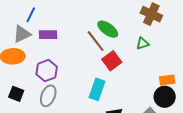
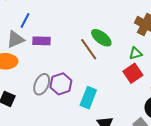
red square: (112, 61) -> (133, 73), moved
purple hexagon: (47, 71) -> (61, 84), moved
gray ellipse: (48, 96) -> (42, 84), moved

